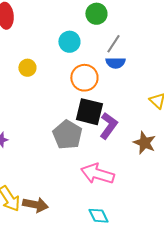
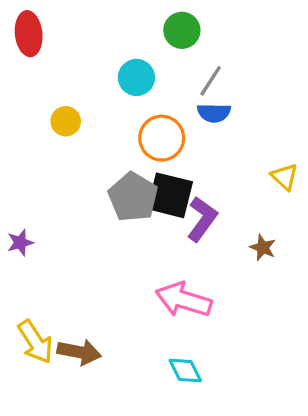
gray pentagon: (67, 135) -> (133, 197), moved
brown star: (144, 143) -> (263, 248), size x0.7

